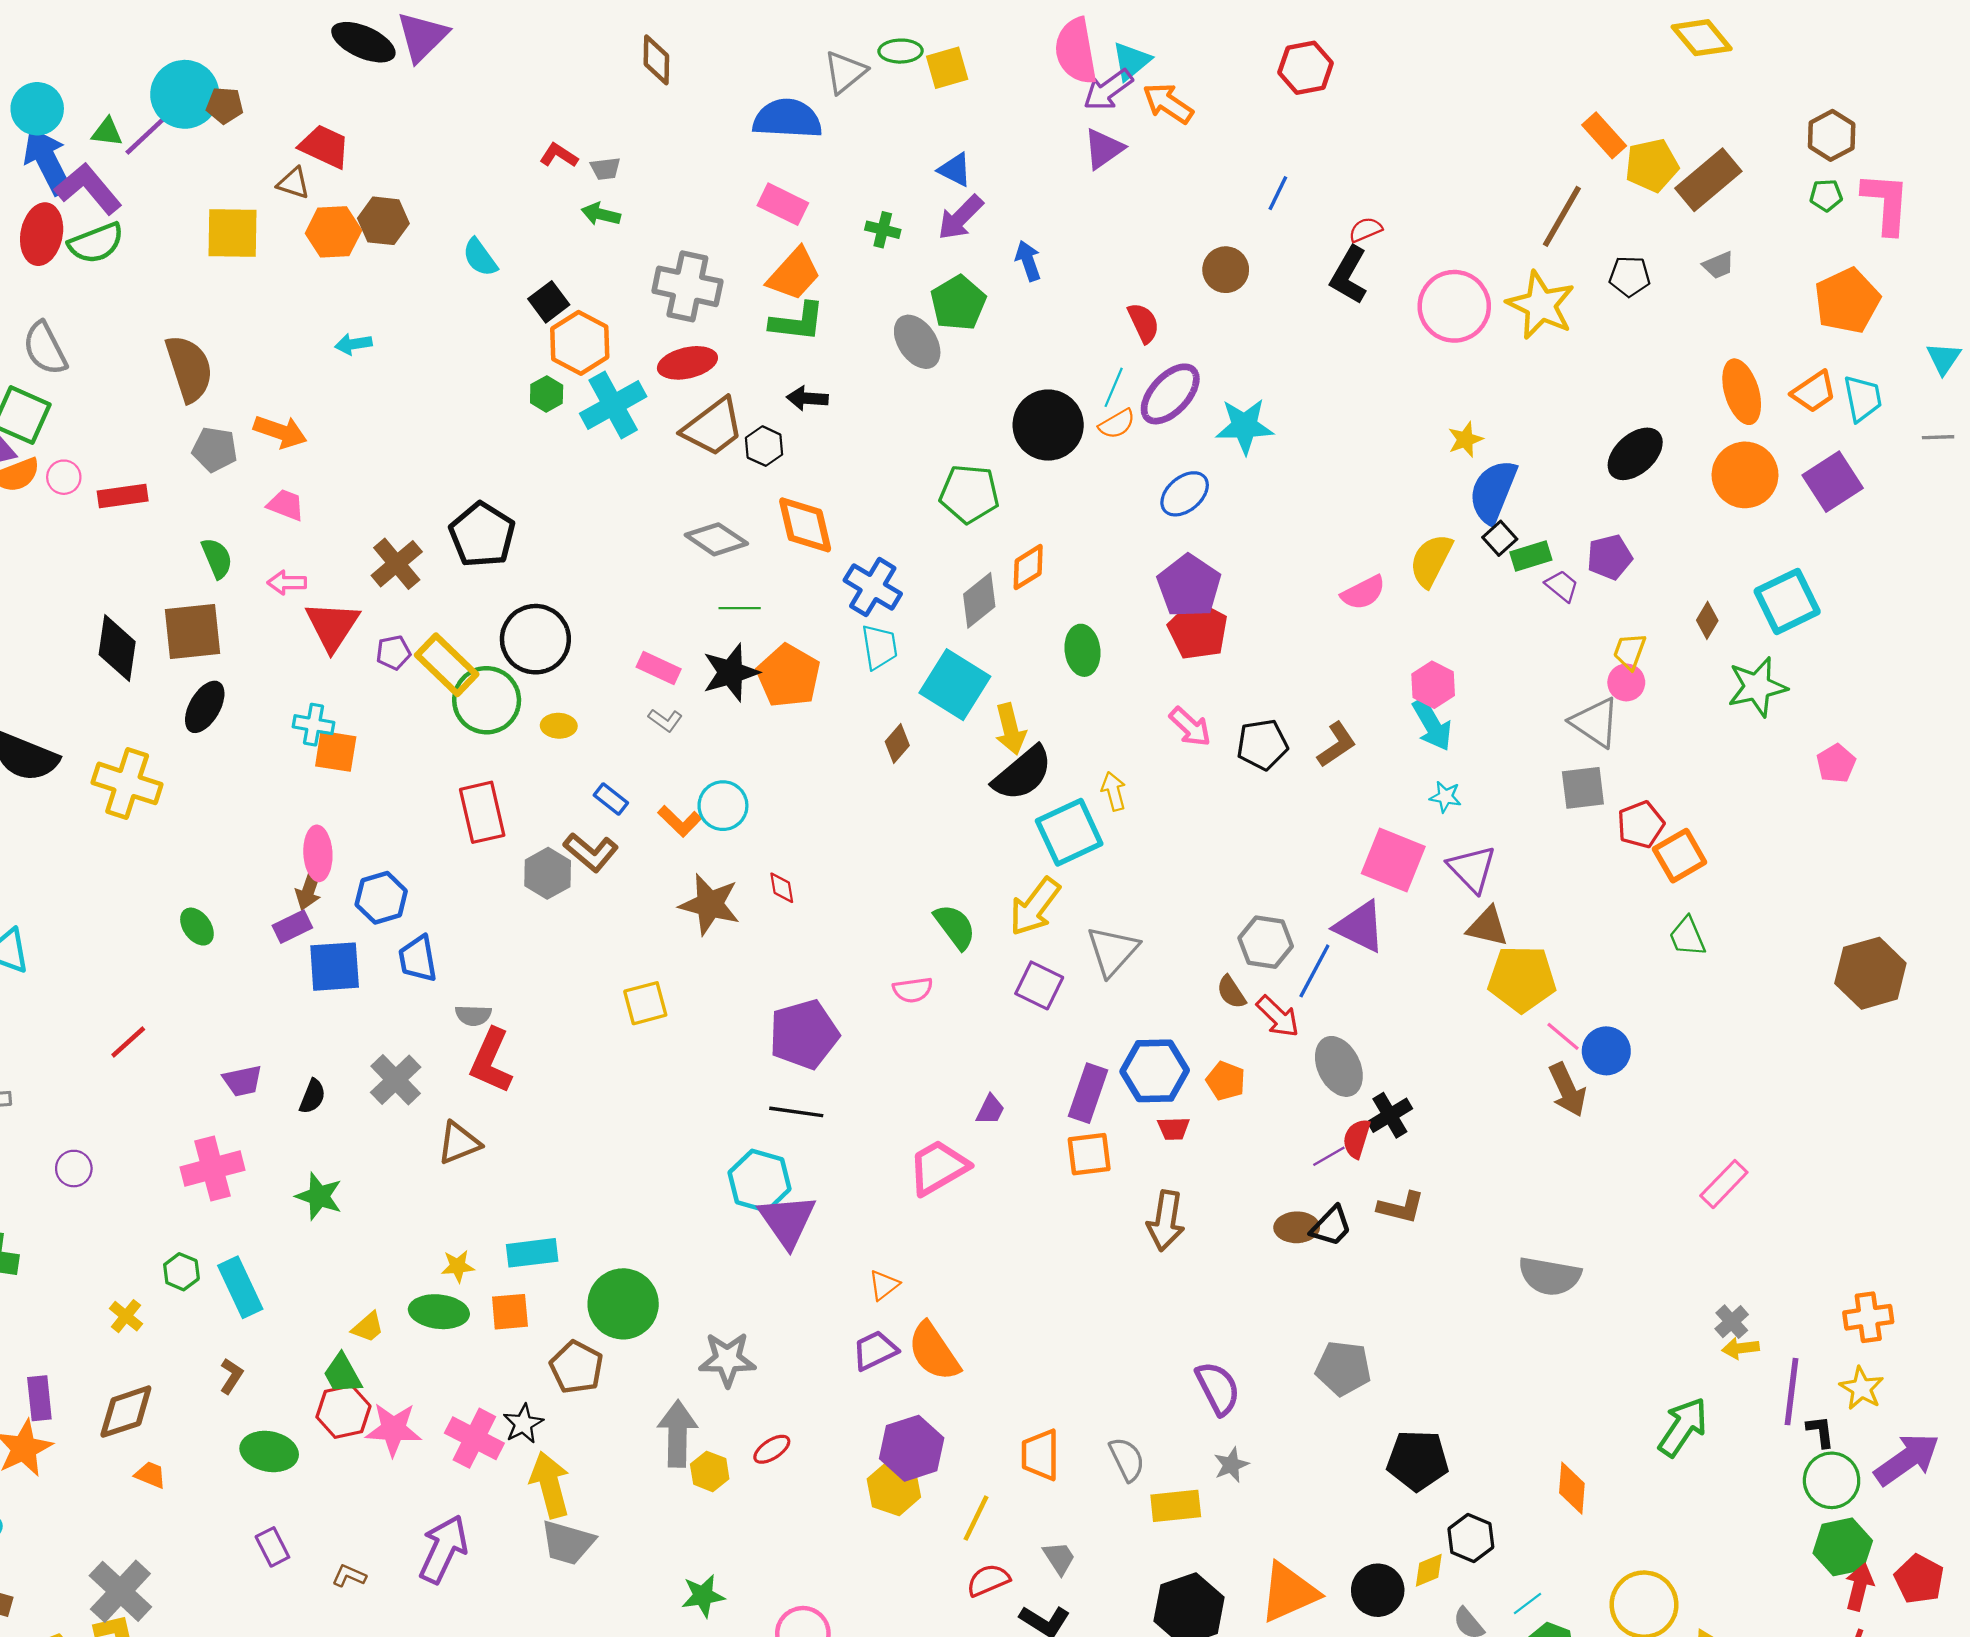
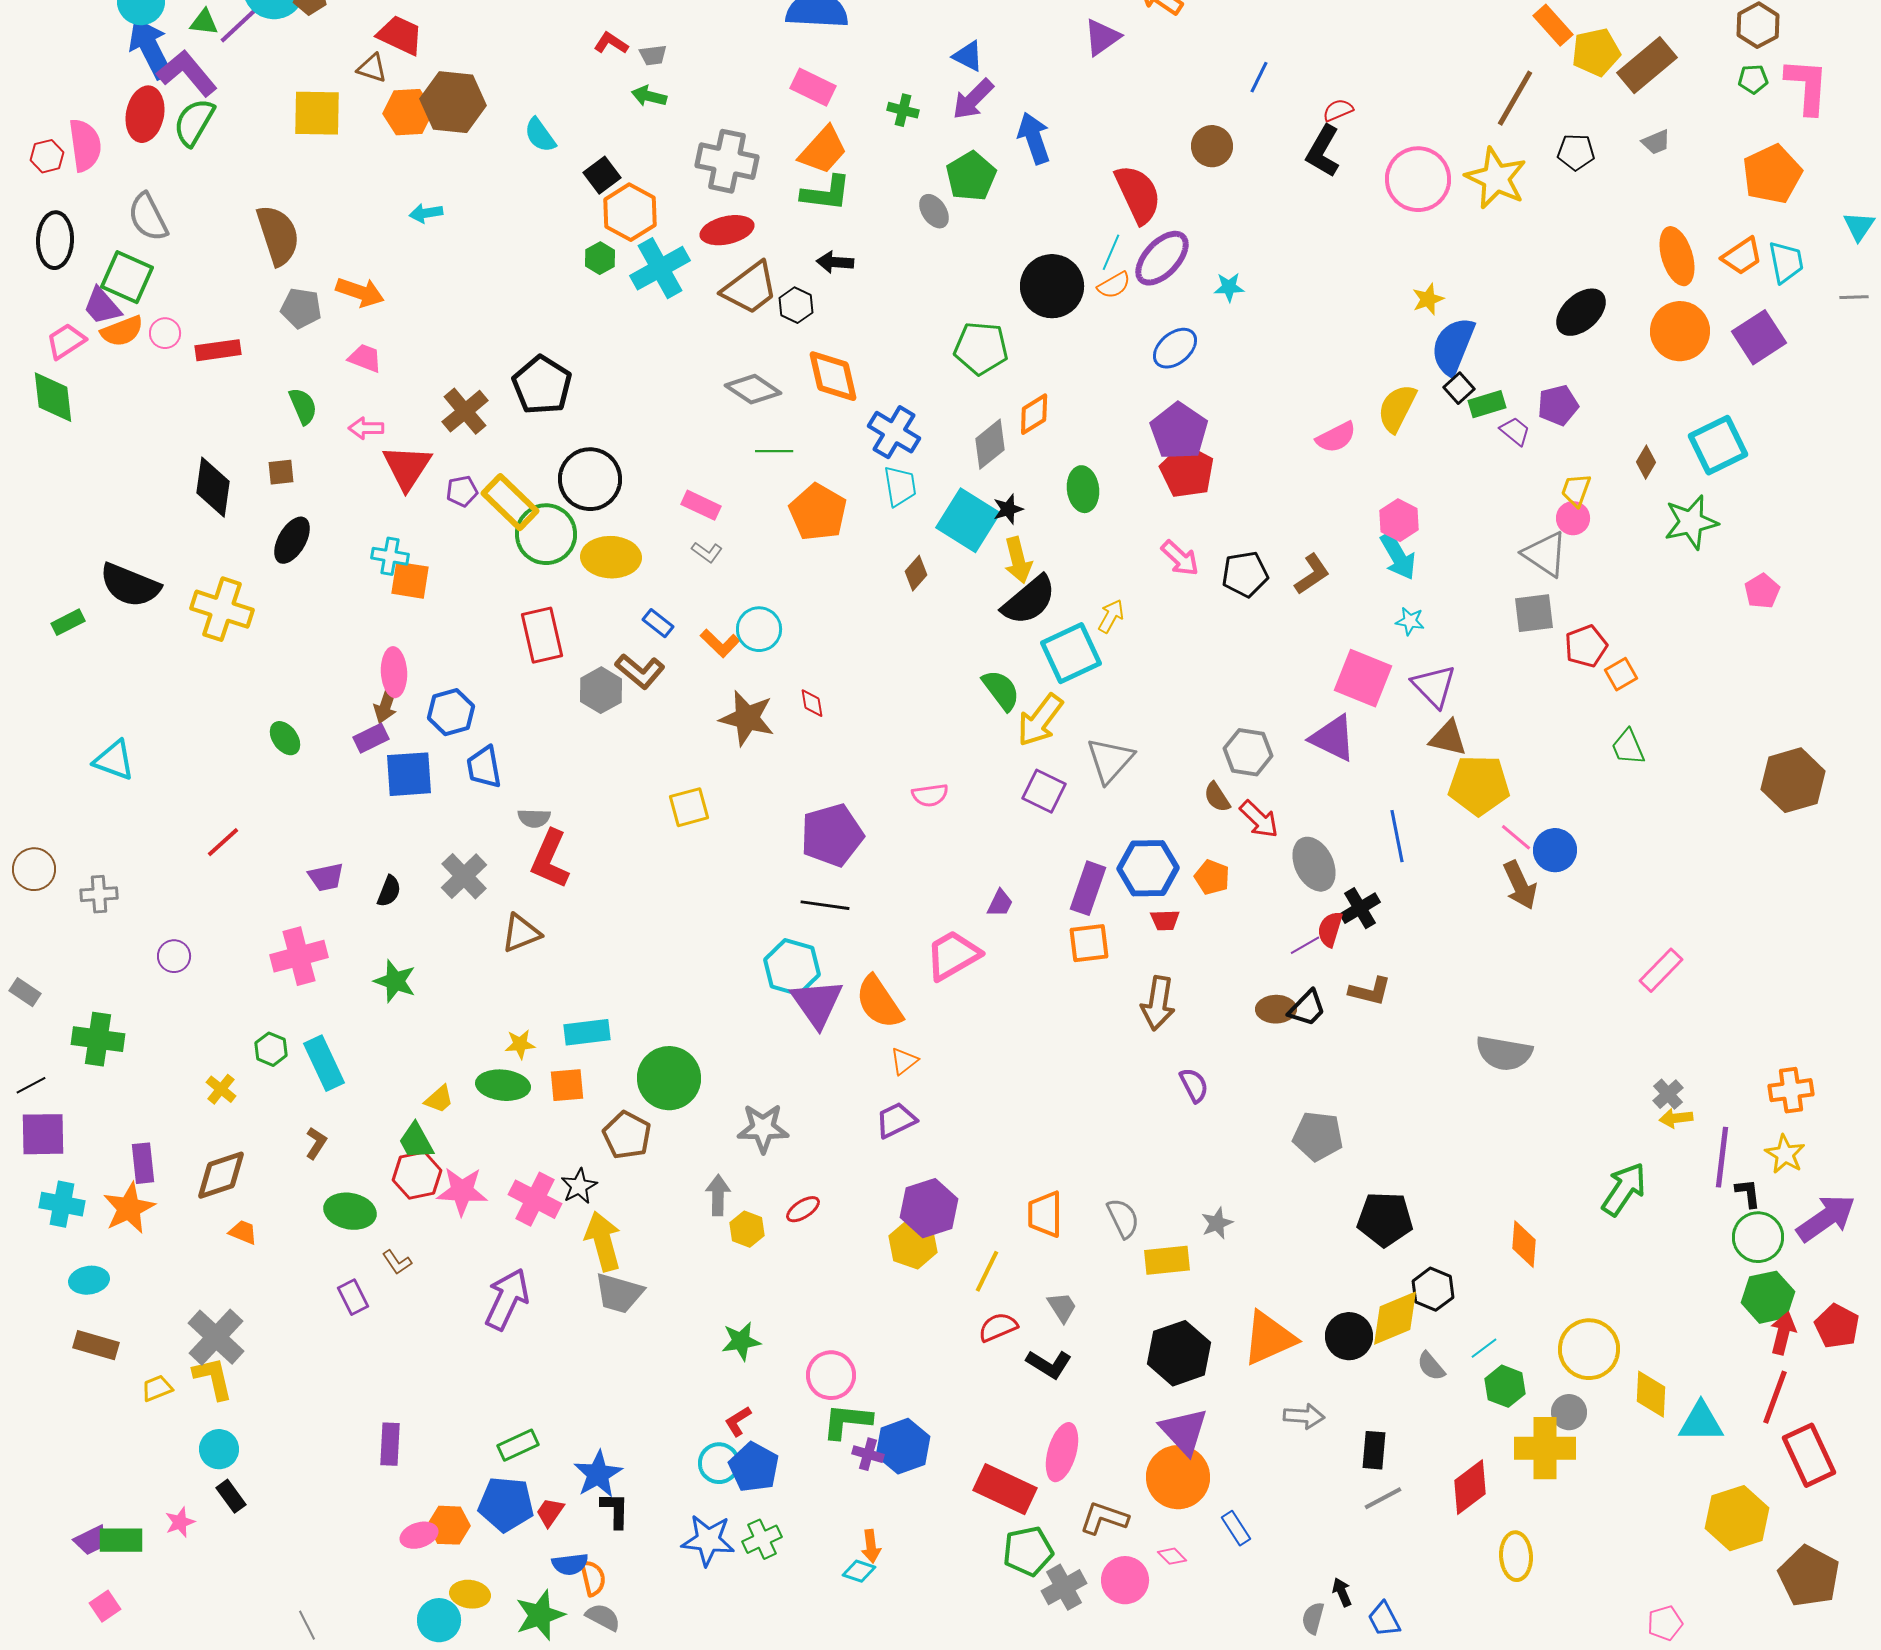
brown hexagon: (383, 221) -> (453, 102), size x1.4
green semicircle: (96, 243) -> (194, 122), turned 141
blue arrow: (1028, 261) -> (1034, 138), size x1.4
red semicircle: (1144, 323) -> (1138, 194), size x1.6
gray ellipse: (917, 342) -> (934, 211), size x0.7
cyan star: (1245, 426) -> (1229, 287), size x0.6
brown square: (193, 631) -> (281, 472), size x0.5
black star: (731, 672) -> (1008, 509), moved, size x0.6
yellow ellipse: (559, 726) -> (611, 557), size x1.8
yellow arrow: (1114, 791) -> (1111, 616), turned 44
orange square: (1680, 856) -> (1621, 674), size x0.7
green semicircle: (955, 927) -> (1001, 690), moved
blue line: (1314, 971) -> (1397, 836), moved, turned -39
orange semicircle: (934, 1352) -> (879, 1002), moved
purple semicircle: (1218, 1388) -> (1194, 1085), moved, size x0.7
gray arrow: (677, 1434) -> (718, 1195), size x0.7
yellow diamond: (1429, 1570) -> (1395, 1318), size x1.8
brown L-shape: (349, 1576) -> (397, 1262), moved, turned -148

